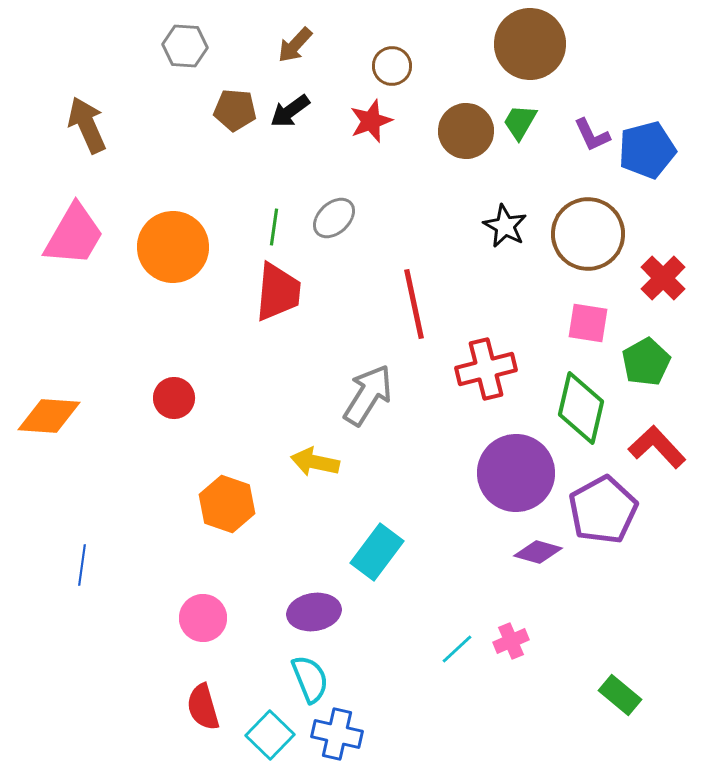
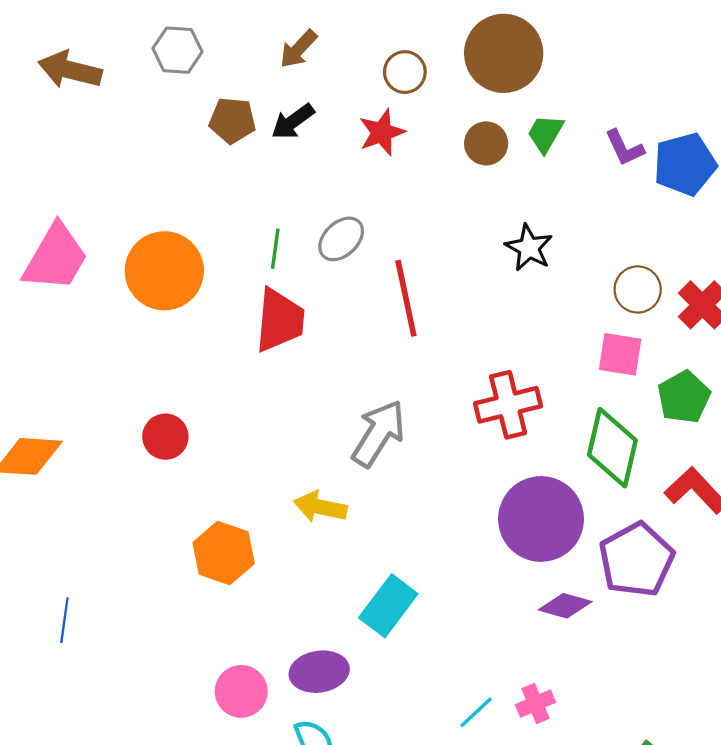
brown circle: (530, 44) -> (504, 53), moved
brown arrow: (87, 125) -> (70, 70), moved, turned -52
brown circle: (466, 131) -> (486, 143), size x0.7
brown circle: (588, 234) -> (638, 289), moved, size x0.6
red line: (414, 304) -> (406, 298), moved
pink circle: (203, 618) -> (241, 691), moved

